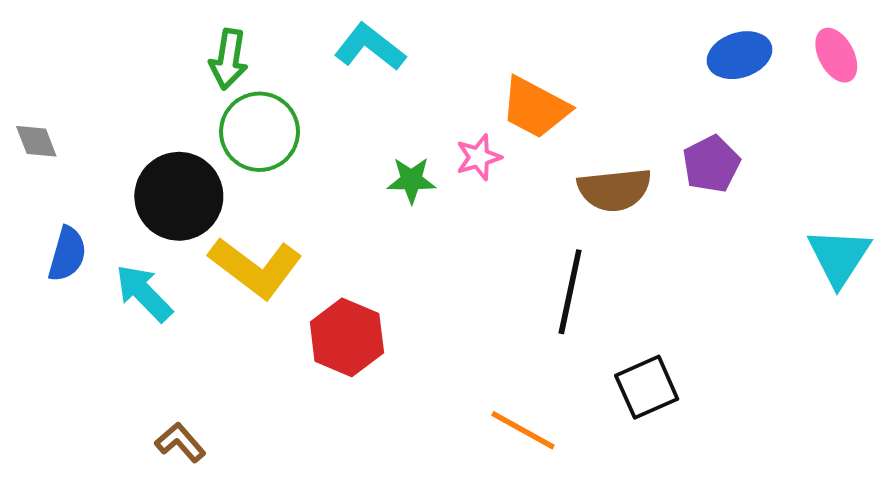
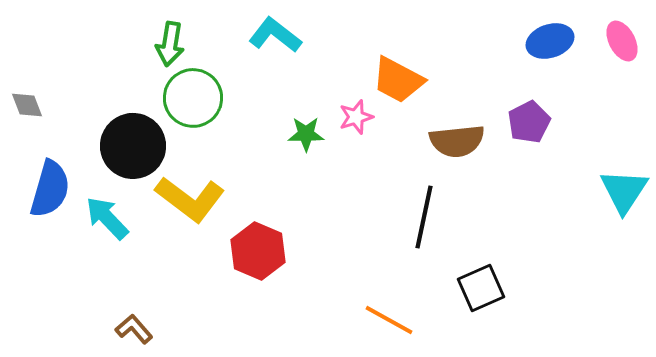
blue semicircle: (67, 254) -> (50, 189), size x1.4

